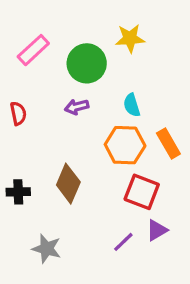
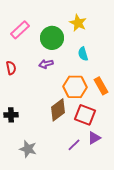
yellow star: (130, 38) -> (78, 23), turned 30
cyan semicircle: (132, 105) -> (83, 54), moved
brown diamond: (68, 184) -> (58, 110), moved, turned 30

